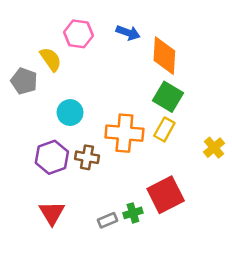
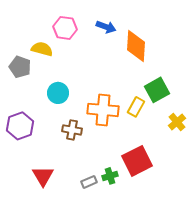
yellow semicircle: (51, 59) -> (42, 49), turned -40
green square: (168, 97) -> (157, 90), moved, turned 30
purple hexagon: (52, 157) -> (20, 126), moved

